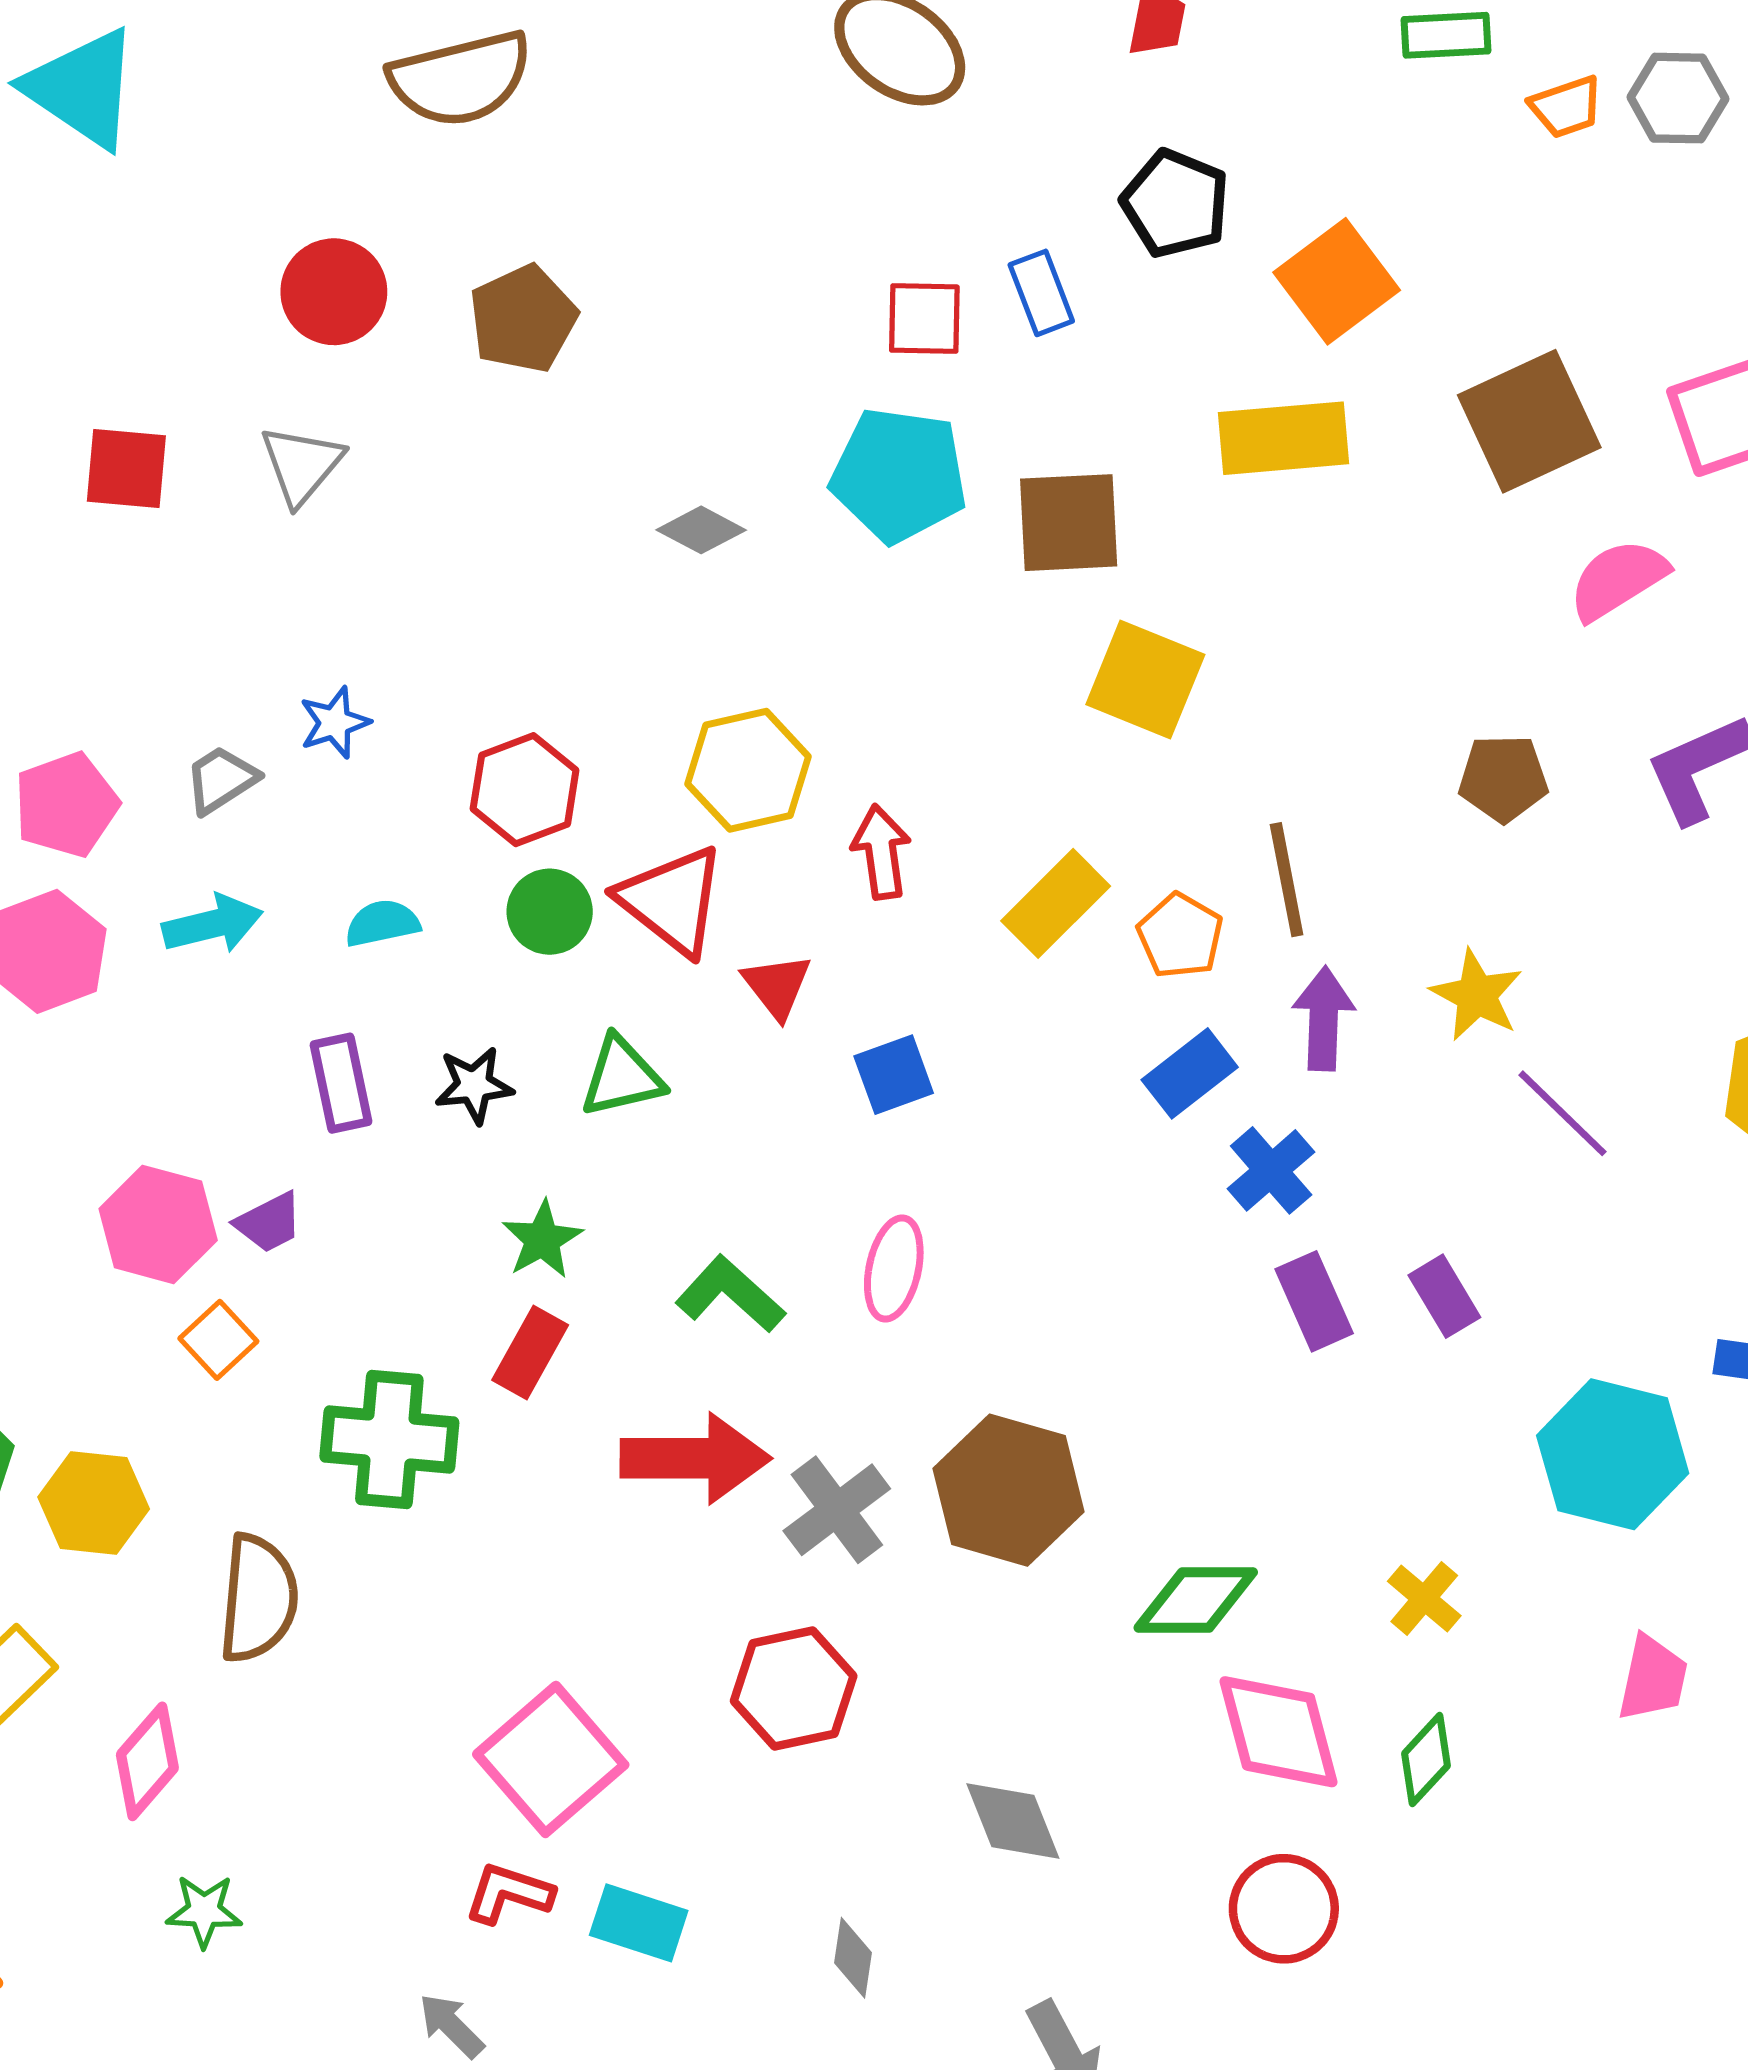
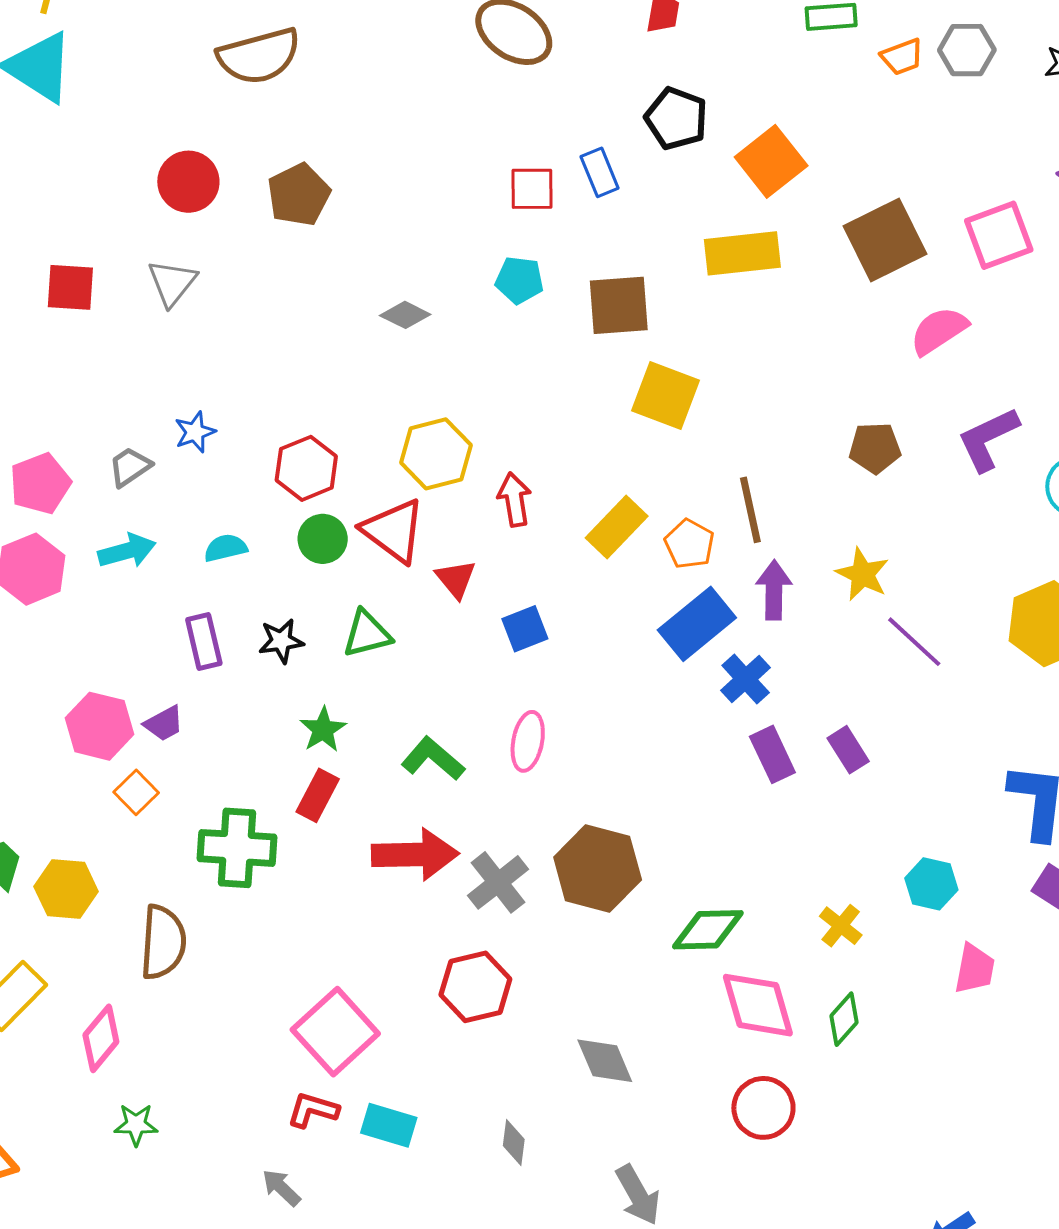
cyan pentagon: (899, 475) -> (519, 280), size x0.6
blue rectangle: (1190, 1073) -> (697, 624), size x1.4
cyan hexagon: (1613, 1454) -> (931, 884), moved, size x0.6

